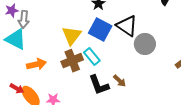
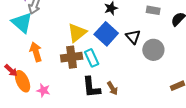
black triangle: (127, 26) -> (133, 37), size x0.7
gray circle: (145, 44) -> (153, 50), moved
orange arrow: (36, 64) -> (36, 52), turned -108

